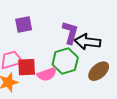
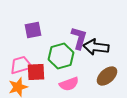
green hexagon: (65, 61) -> (61, 56), moved
pink semicircle: (47, 74) -> (69, 84), moved

